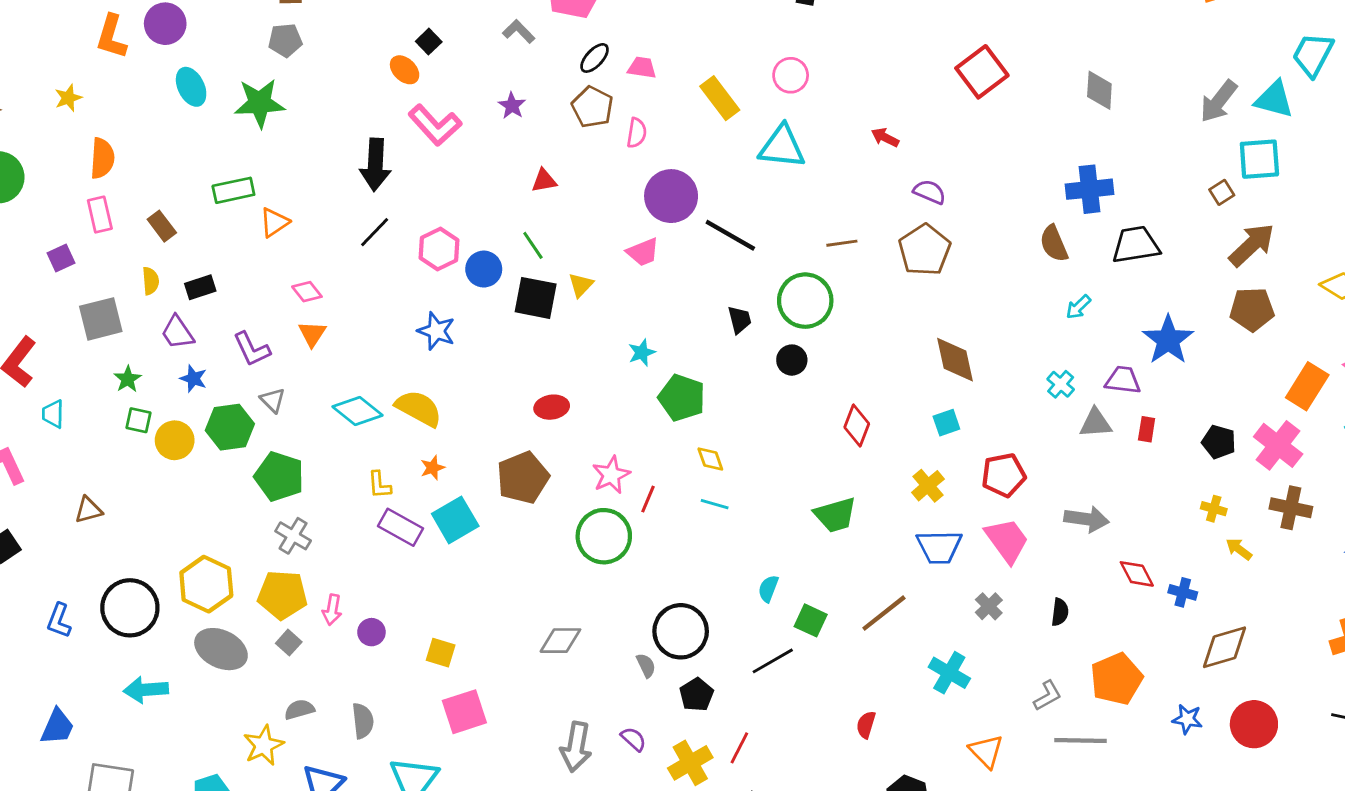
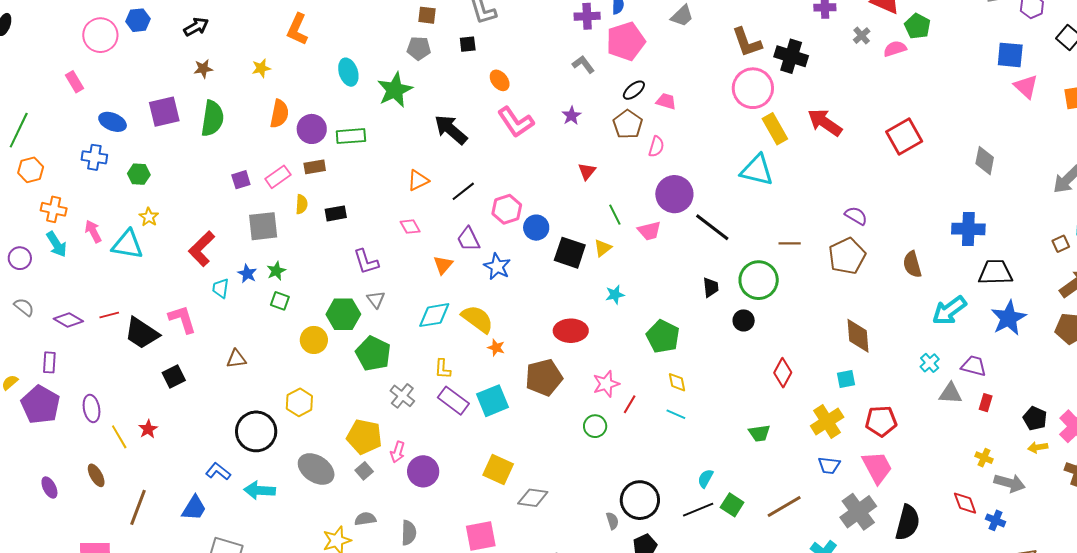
purple circle: (165, 24) -> (312, 129), moved
black square: (429, 42) -> (468, 44), moved, turned 30
pink circle: (791, 75) -> (753, 88), moved, size x1.6
yellow rectangle: (720, 98) -> (775, 129), moved
green star: (260, 103) -> (395, 90), turned -30
red arrow: (885, 137) -> (825, 122), moved, size x1.8
black arrow: (375, 165) -> (451, 130), moved, turned 120
red triangle: (544, 181) -> (587, 171), turned -48
green rectangle: (233, 190) -> (351, 136), moved
pink rectangle: (100, 215) -> (278, 177), moved, turned 60
orange triangle: (274, 222) -> (418, 180), moved
brown rectangle: (162, 226) -> (315, 167), turned -70
brown semicircle: (1054, 244) -> (912, 264), moved
green line: (533, 245) -> (615, 215), moved
cyan arrow: (1078, 307) -> (949, 310), size x1.8
purple trapezoid: (177, 332) -> (468, 239), moved
orange triangle: (312, 334) -> (443, 265), moved
blue star: (1168, 340) -> (1009, 318), moved
cyan star: (642, 353) -> (615, 295), moved
blue star: (193, 379) -> (247, 274), moved
red ellipse: (552, 407) -> (571, 331), size x1.4
cyan diamond: (358, 411) -> (434, 315), turned -56
yellow circle: (175, 440) -> (314, 340), moved
orange star: (432, 468) -> (496, 348), moved, turned 30
yellow cross: (928, 486) -> (827, 421), size x1.4
yellow cross: (1214, 509) -> (984, 458), moved
green trapezoid: (835, 515) -> (759, 433), size x0.7
gray arrow: (1087, 519) -> (1010, 483), moved
gray cross: (293, 536) -> (402, 396), moved
green circle: (604, 536) -> (595, 426), size x0.6
blue trapezoid: (939, 547) -> (829, 465), size x0.7
yellow arrow: (1239, 549) -> (1038, 447), moved, turned -54
yellow hexagon: (206, 584) -> (299, 402), moved, size x0.7
gray cross: (989, 606) -> (858, 512), size x1.8
black semicircle: (1060, 612) -> (908, 523), size x1.8
blue L-shape: (59, 621) -> (218, 471), moved, turned 100
purple circle: (371, 632) -> (423, 471), size x1.6
gray diamond: (560, 641) -> (533, 498), moved
yellow square: (441, 653) -> (498, 470), moved, size x1.4
black line: (773, 661) -> (698, 510), moved

